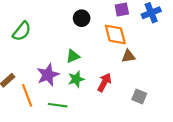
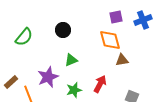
black circle: (82, 18) -> (63, 30), moved
green star: (76, 79) -> (74, 90), moved

